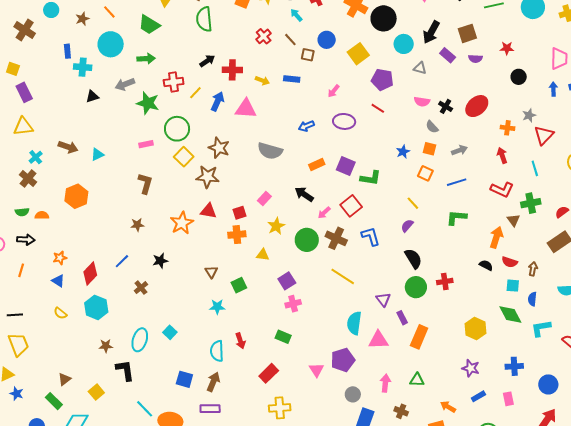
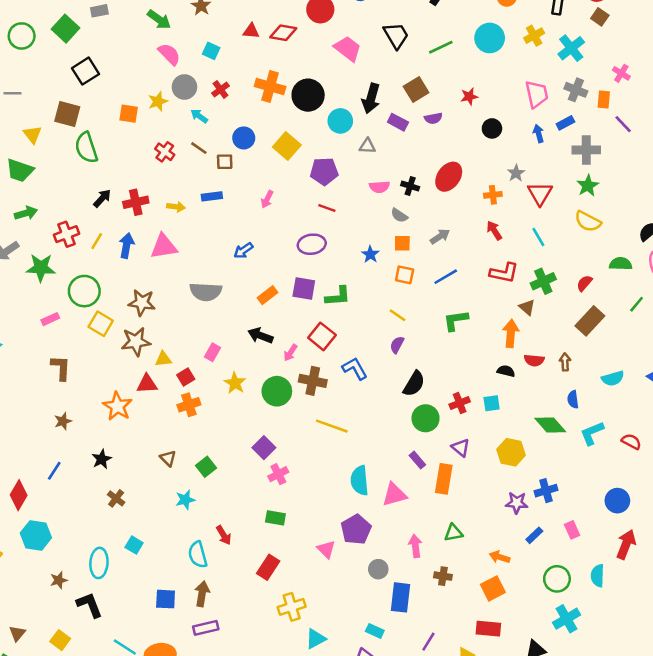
purple ellipse: (344, 121) -> (312, 244), moved
yellow triangle: (263, 255) -> (163, 359), moved
black semicircle: (413, 259) -> (414, 384), turned 75
cyan square: (513, 286) -> (492, 403), moved
brown cross: (141, 288) -> (116, 498), moved
purple triangle: (383, 299) -> (461, 448), moved
blue cross: (514, 366) -> (546, 491), moved

